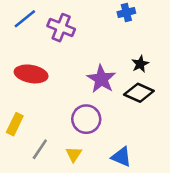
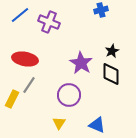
black diamond: (139, 93) -> (111, 74), turned 65
gray line: (40, 149) -> (29, 85), moved

